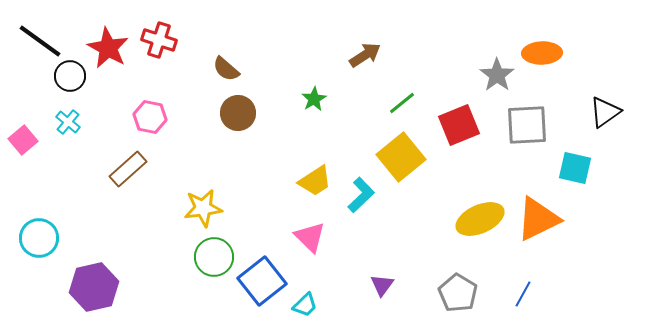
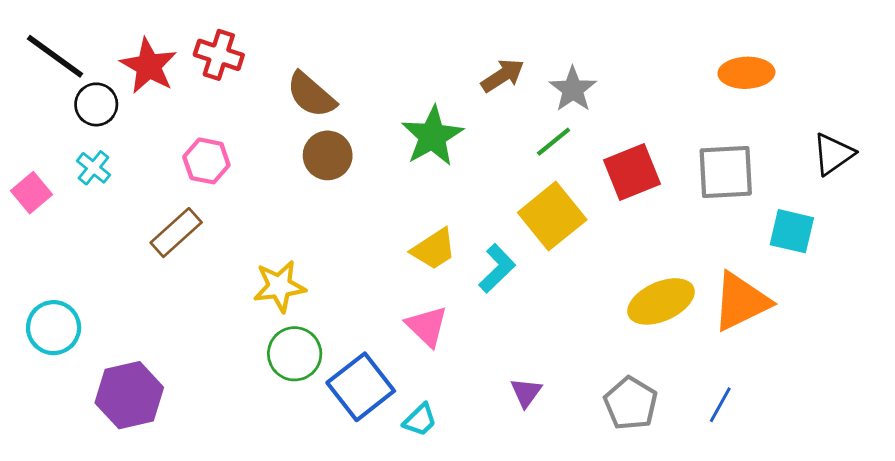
brown semicircle: (226, 69) -> (311, 95), size x1.4
gray star: (497, 75) -> (573, 89), moved
green star: (314, 99) -> (432, 136), size x1.8

